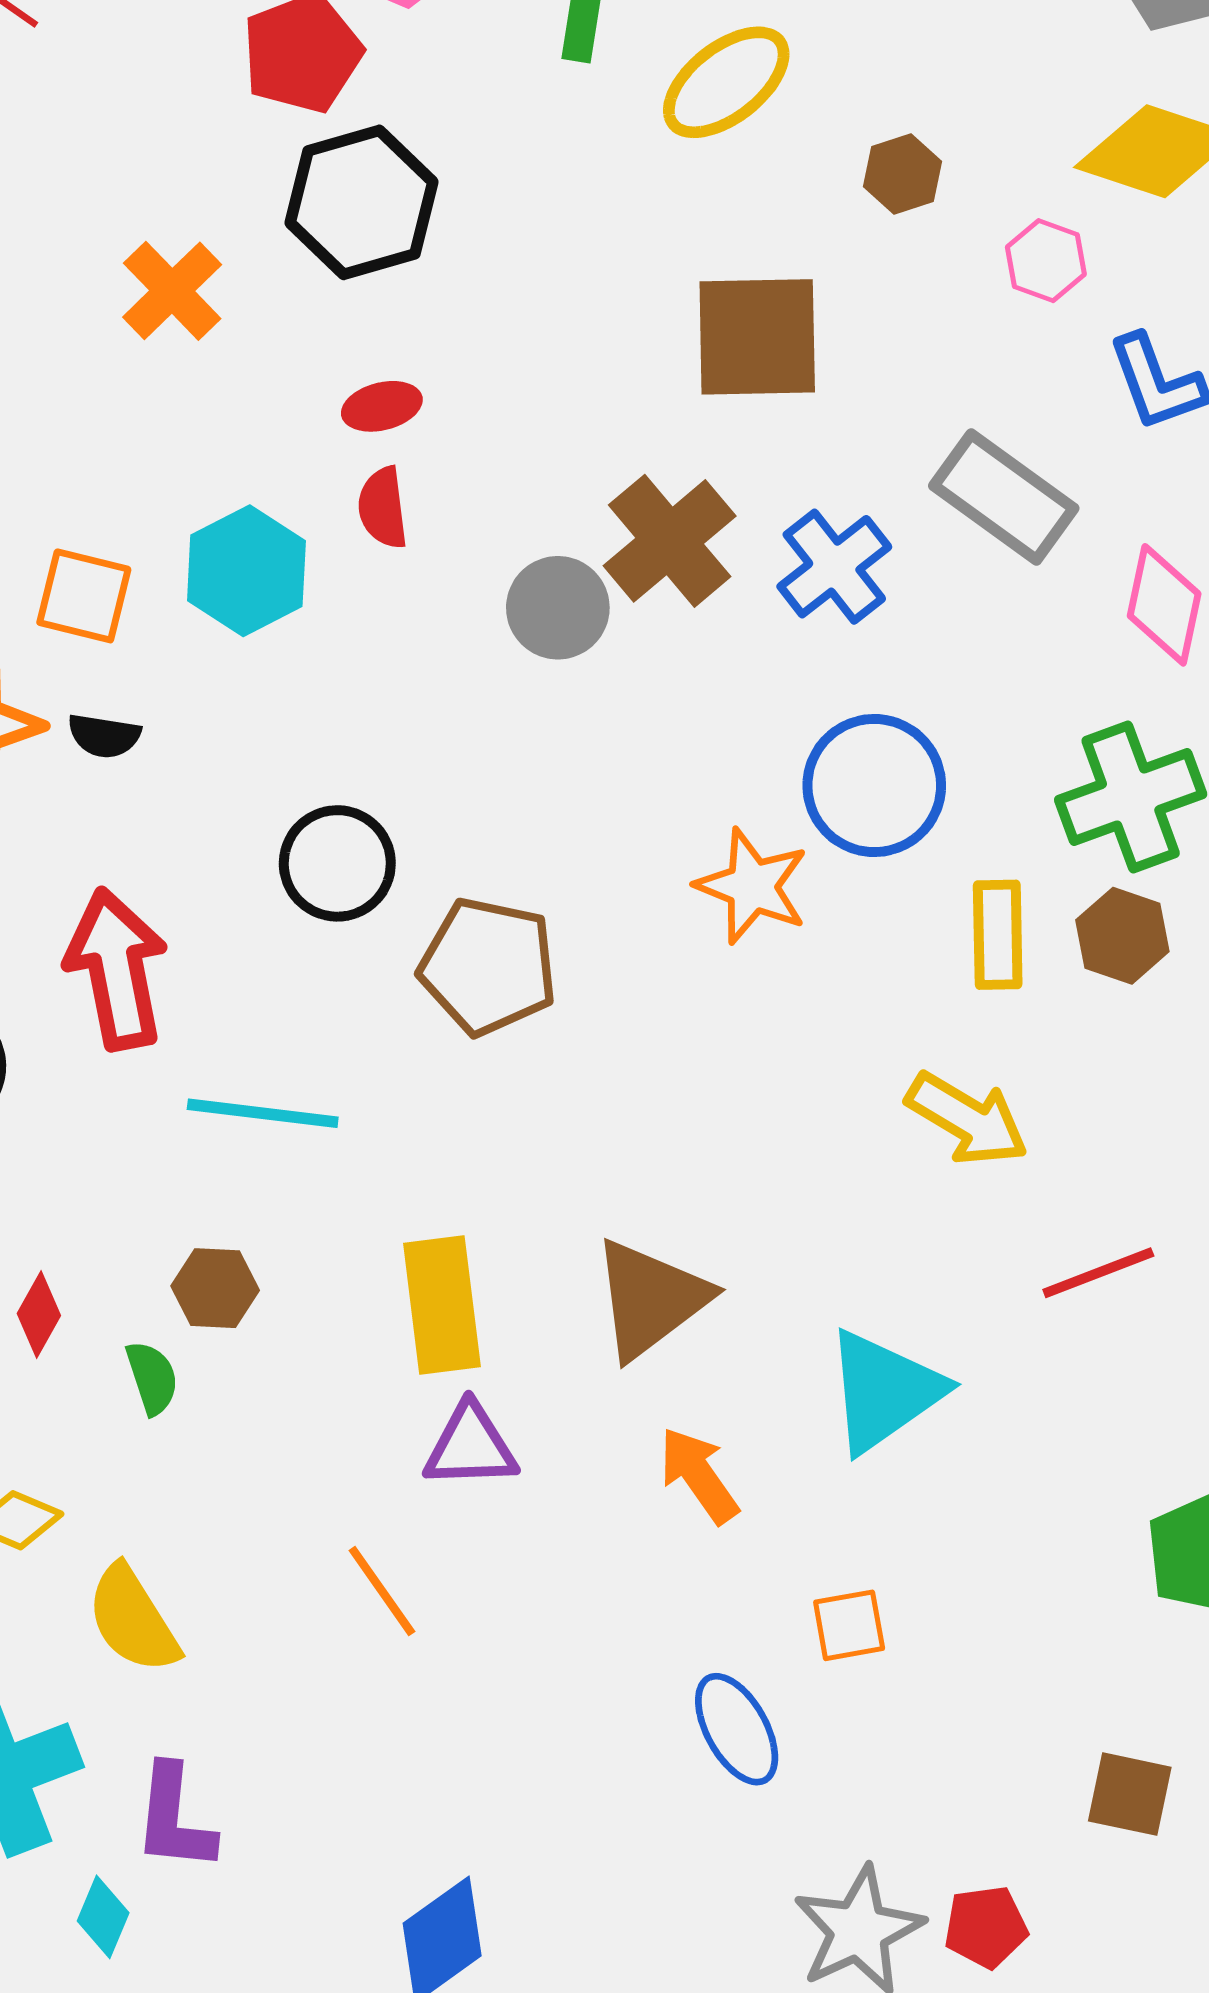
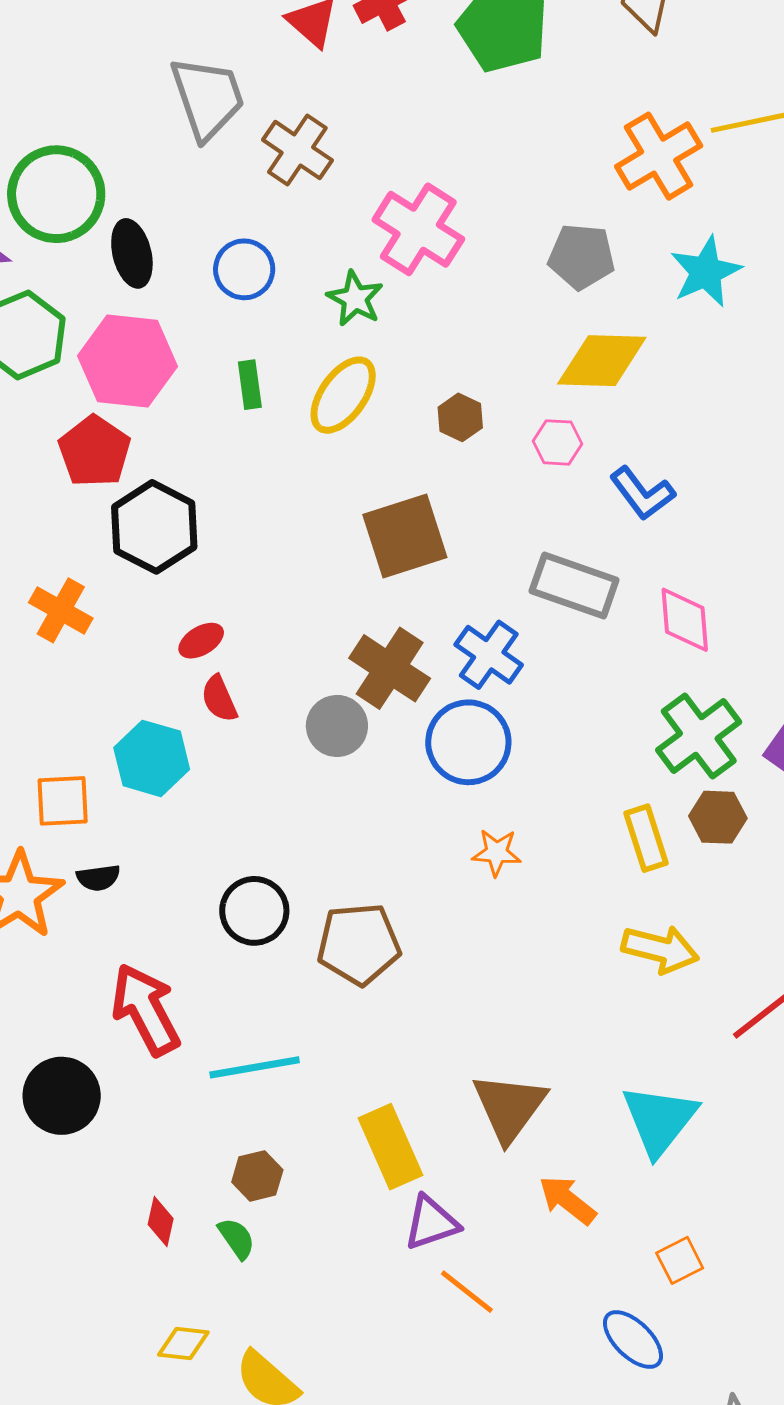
blue circle: (874, 786) -> (468, 742), moved
orange star: (752, 886) -> (497, 852), size x0.7
orange line: (382, 1591) -> (467, 1292), moved

